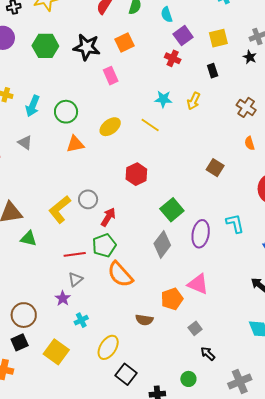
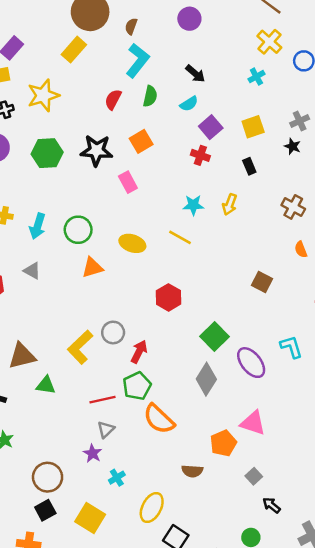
cyan semicircle: (167, 15) -> (189, 104), turned -98
yellow ellipse: (110, 127) -> (132, 243), turned 60
purple ellipse: (201, 234) -> (251, 363), turned -44

